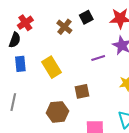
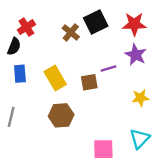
black square: (86, 17) -> (96, 22), size x1.5
brown square: (82, 91) -> (89, 82), moved
brown hexagon: (57, 112) -> (61, 115), moved

